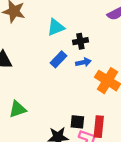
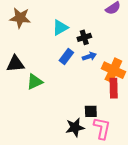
green triangle: (18, 109) -> (35, 82), moved
red rectangle: (99, 127) -> (114, 88), moved

